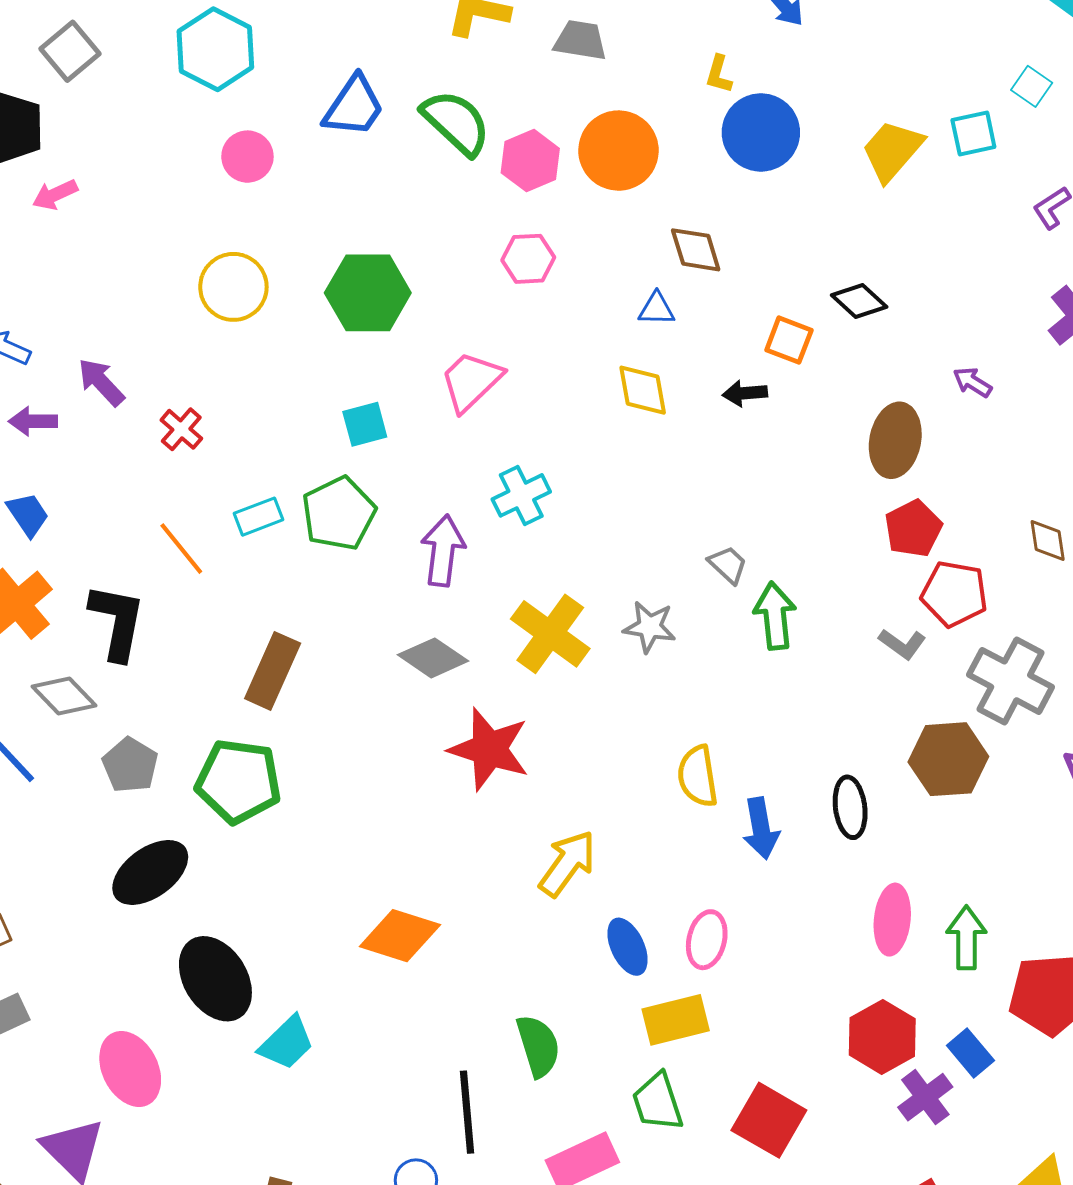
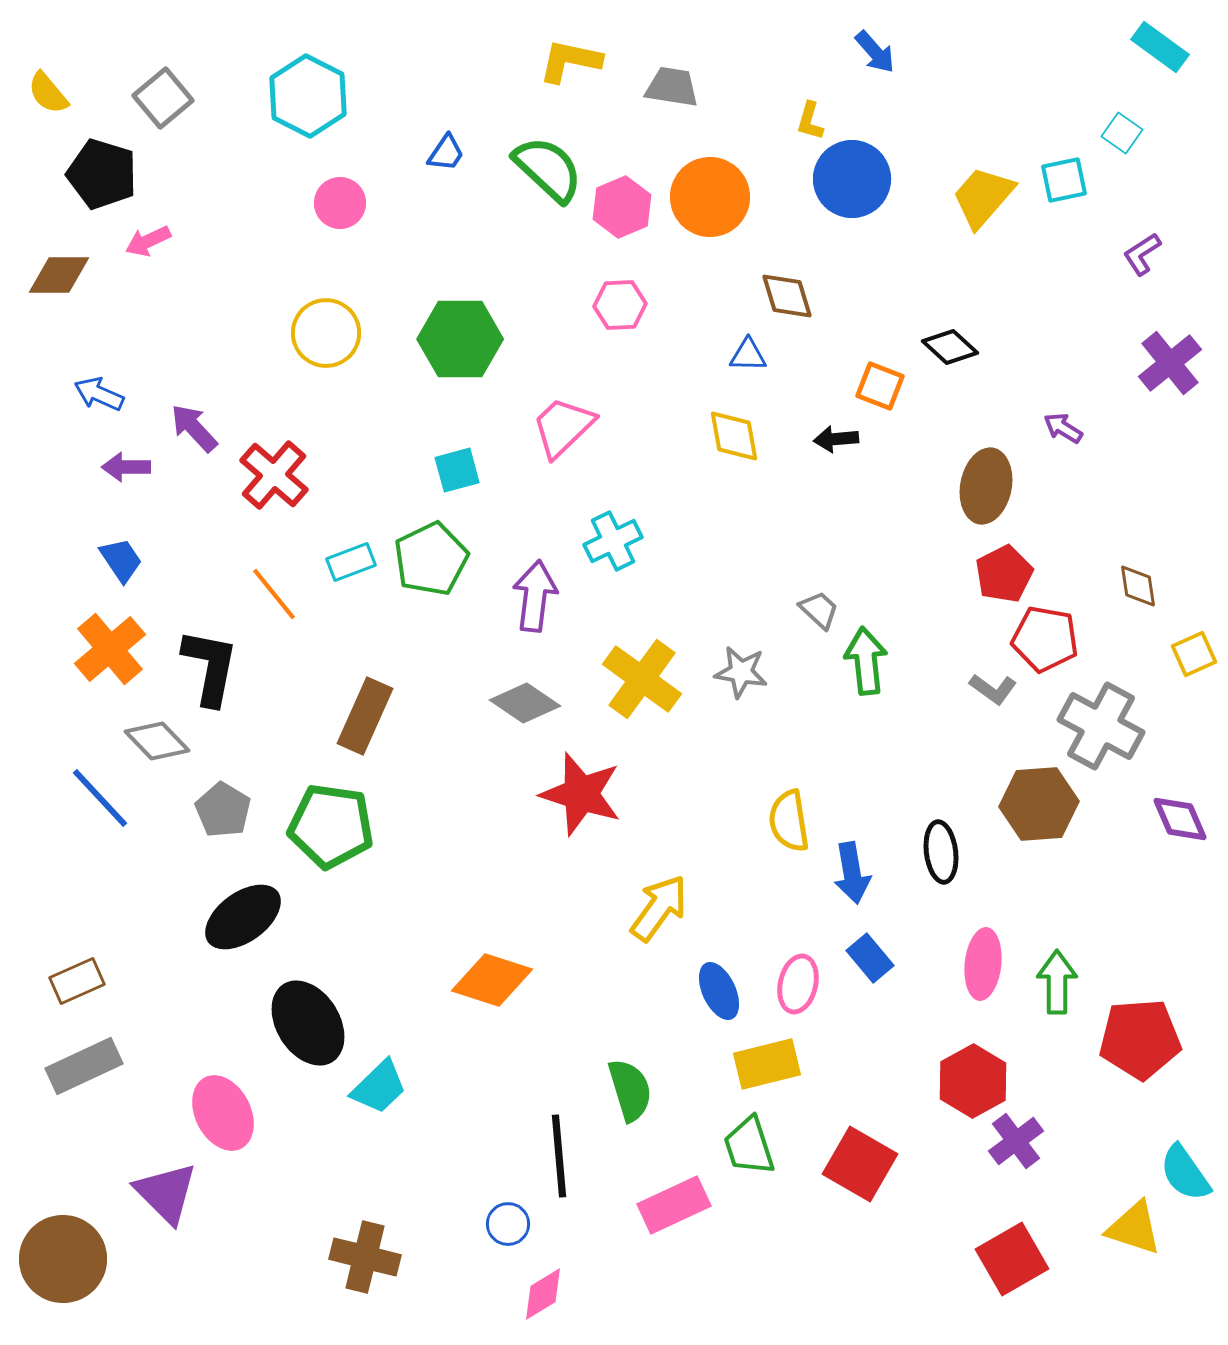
blue trapezoid: (354, 106) -> (446, 153), size x0.6
red cross: (181, 429) -> (274, 475), size x1.6
blue rectangle: (970, 1053) -> (870, 958), moved

